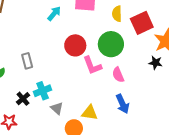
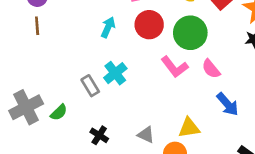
cyan arrow: (54, 14) -> (108, 27), moved
red circle: (75, 45) -> (149, 25), moved
cyan cross: (43, 91) -> (115, 73), moved

